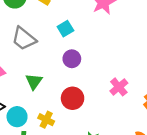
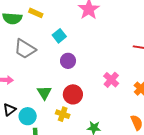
green triangle: (34, 81) -> (44, 93), moved
yellow cross: (46, 120) -> (63, 114), moved

